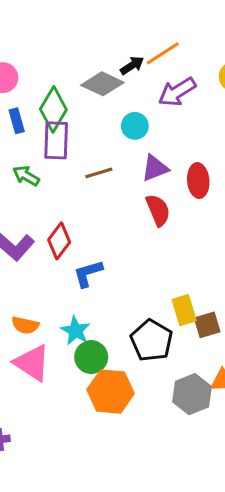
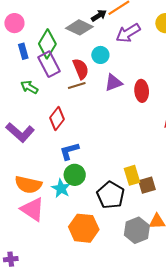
purple rectangle: (56, 140) -> (49, 64), turned -30
red semicircle: (158, 210) -> (81, 69), moved
red diamond: (59, 241) -> (57, 118), moved
orange semicircle: (25, 325) -> (28, 185), size x1.5
green circle: (91, 357) -> (75, 175), moved

